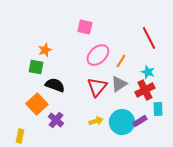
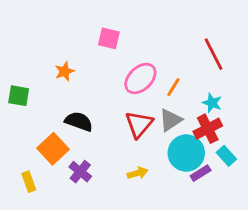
pink square: (85, 27) -> (109, 38), moved
green square: (36, 67) -> (19, 96), moved
cyan rectangle: (158, 109) -> (226, 156), turned -40
cyan circle: (122, 122) -> (186, 153), moved
yellow rectangle: (20, 136) -> (29, 182), moved, turned -32

